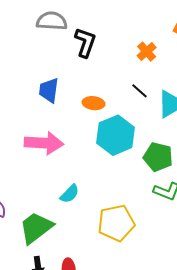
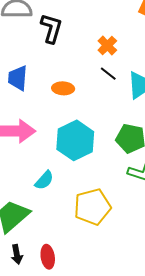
orange cross: (147, 52) -> (107, 45), moved
cyan hexagon: (116, 135) -> (75, 140), moved

